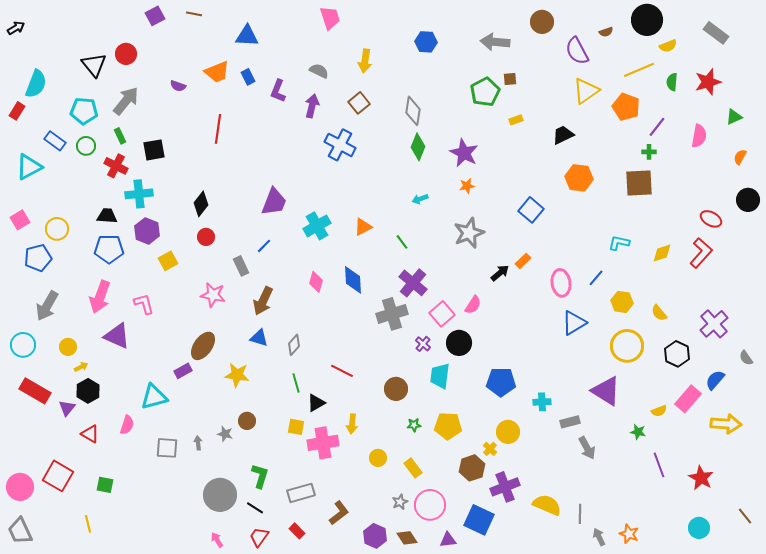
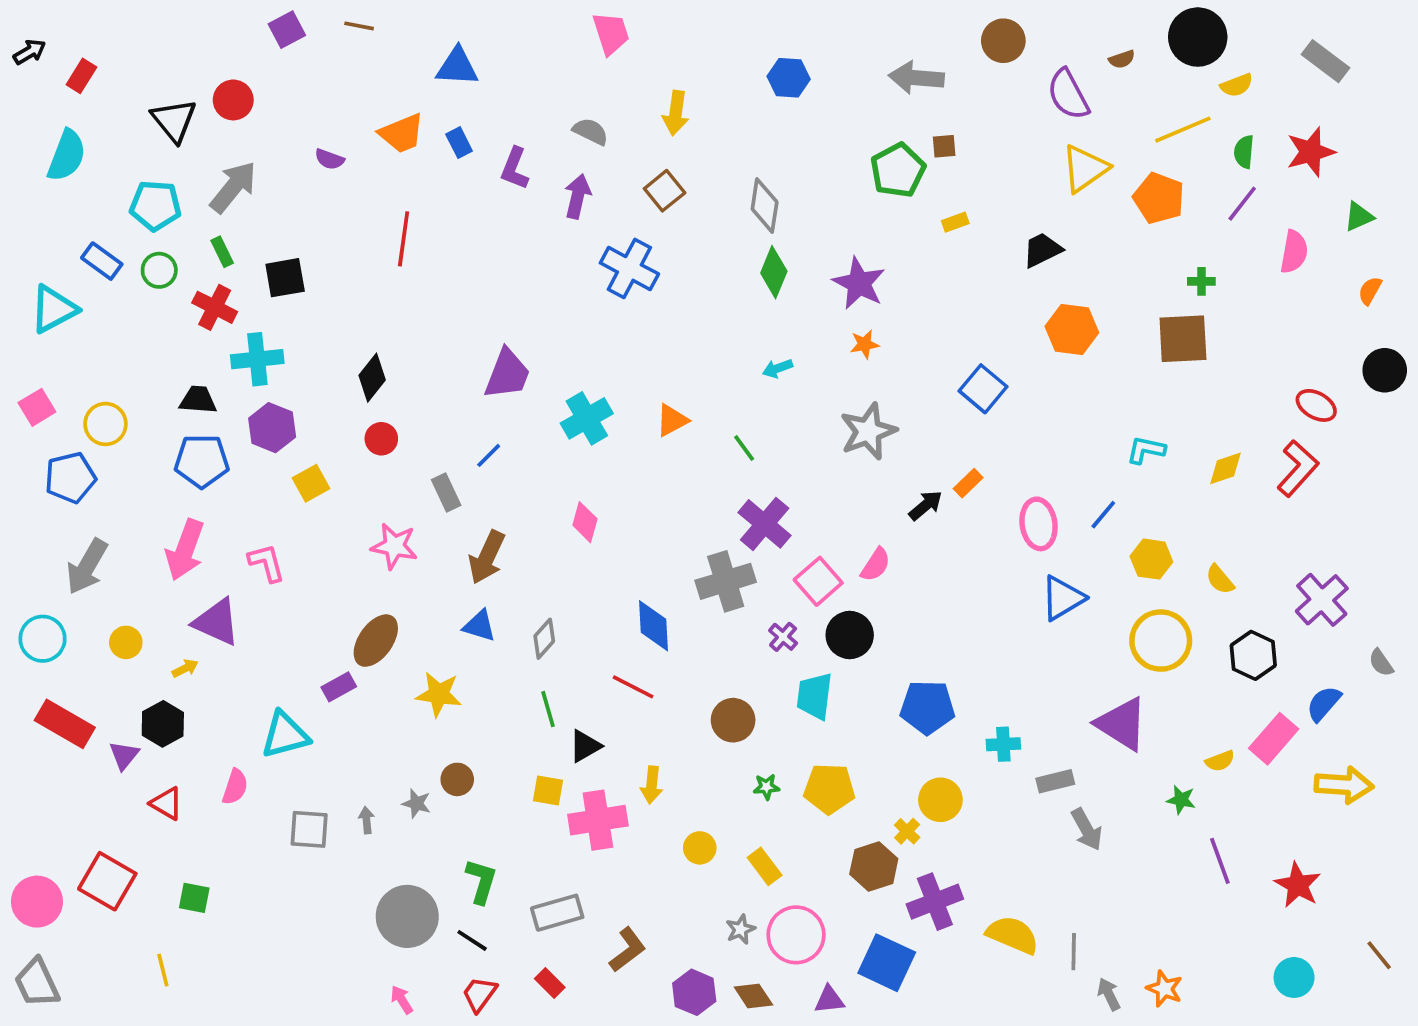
red rectangle: (17, 111) -> (81, 76), moved
purple line: (657, 127) -> (1242, 204), moved
blue diamond: (353, 280) -> (653, 626), moved
yellow arrow: (81, 367) -> (185, 668), moved

